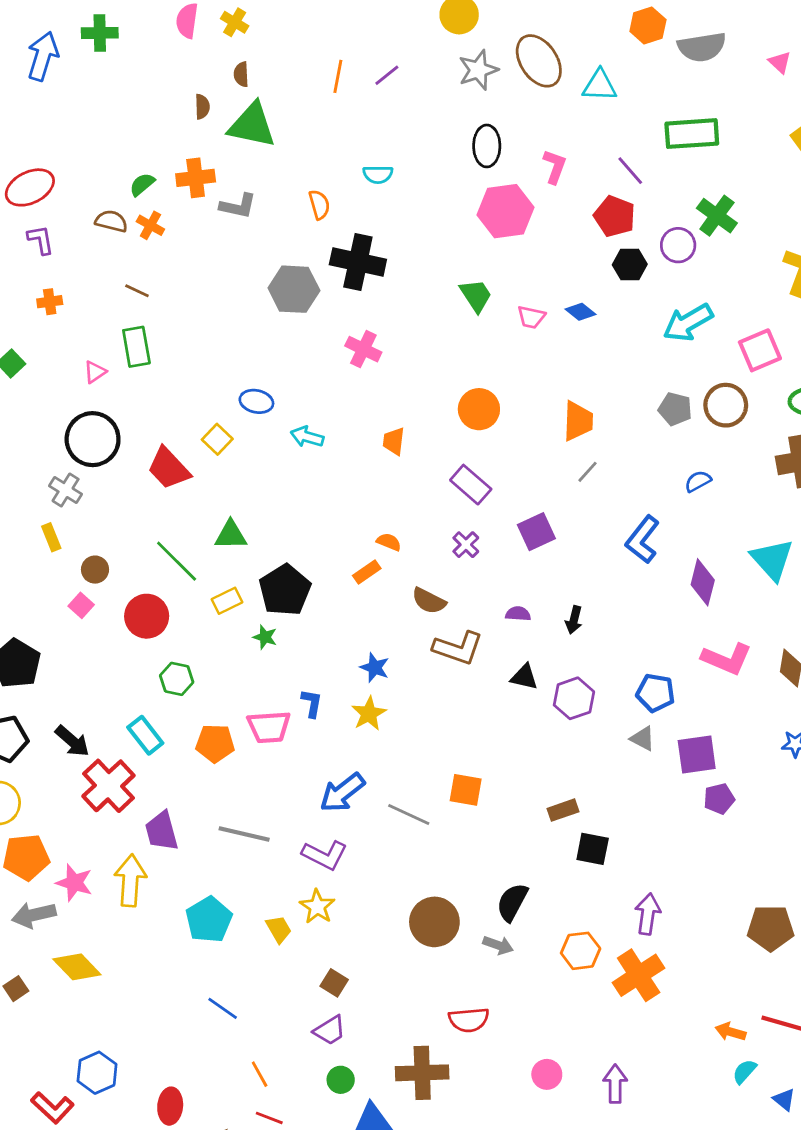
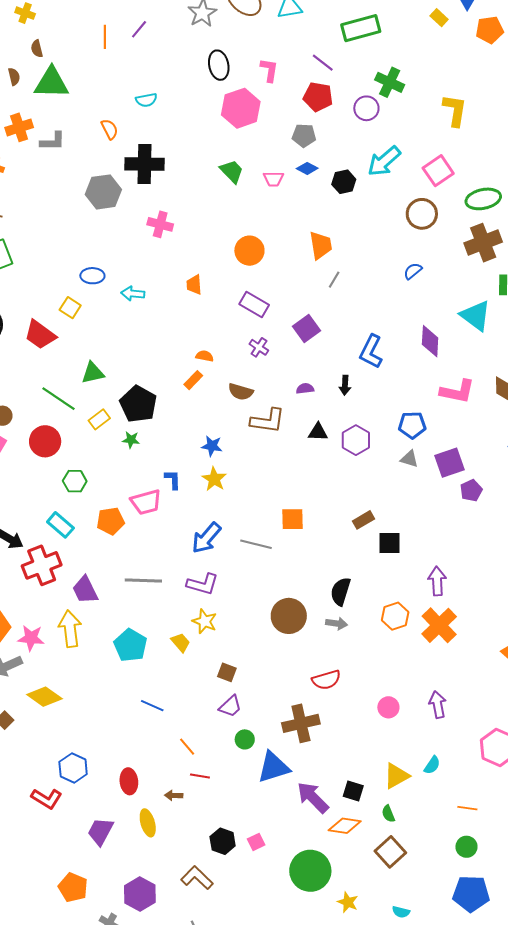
black hexagon: (630, 264) -> (344, 182), moved
gray pentagon: (675, 409) -> (304, 136), moved
blue L-shape: (643, 540) -> (371, 352), moved
red cross: (108, 786) -> (42, 565), turned 33

